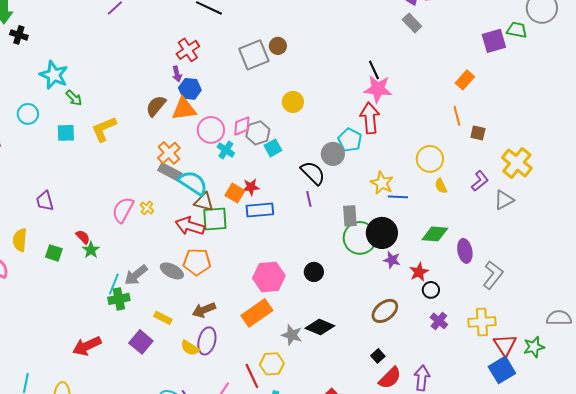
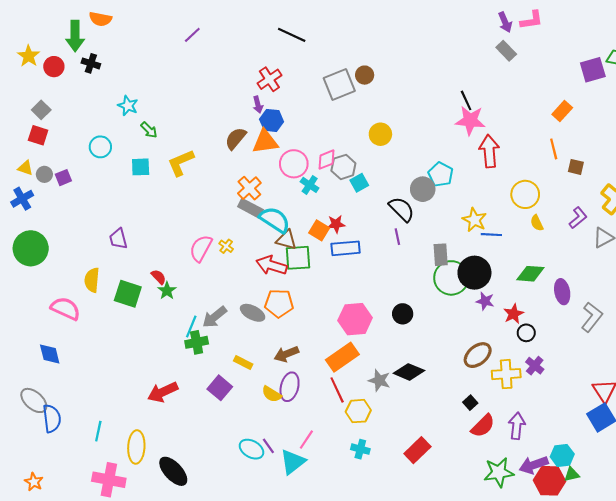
cyan star: (54, 75) -> (128, 106), size x0.7
red arrow: (370, 118) -> (489, 151), moved
green square: (54, 253) -> (128, 294), size x1.5
yellow cross: (482, 322) -> (506, 374), moved
red line: (252, 376) -> (337, 390), moved

